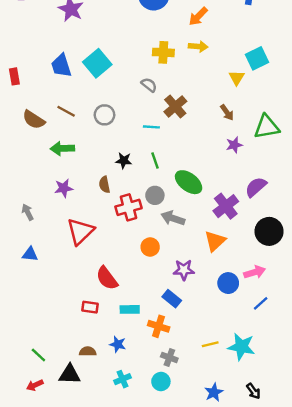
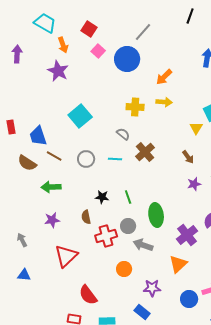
blue trapezoid: (61, 66) -> (38, 136), moved
cyan line: (151, 127) -> (115, 159), moved
green ellipse: (189, 182) -> (156, 215), turned 45

